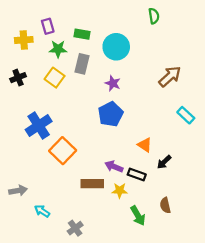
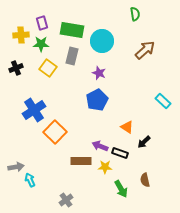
green rectangle: (82, 34) -> (72, 30), size x1.6
green star: (58, 49) -> (41, 44), moved
brown arrow: (170, 76) -> (145, 50), moved
cyan arrow: (42, 211) -> (30, 180), moved, turned 32

